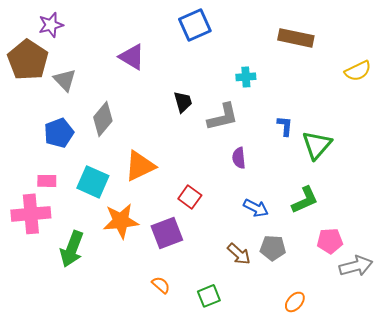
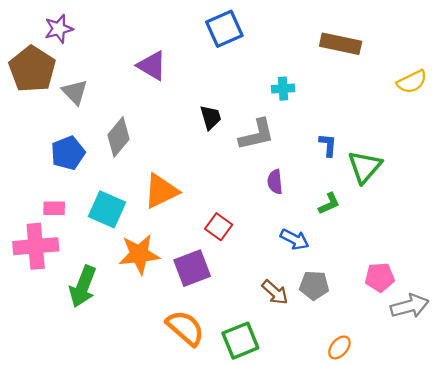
green L-shape: (305, 200) -> (329, 204), moved, size x0.7
orange semicircle: (161, 285) -> (185, 328), size x1.8
green square: (209, 296) -> (240, 341), size x1.4

